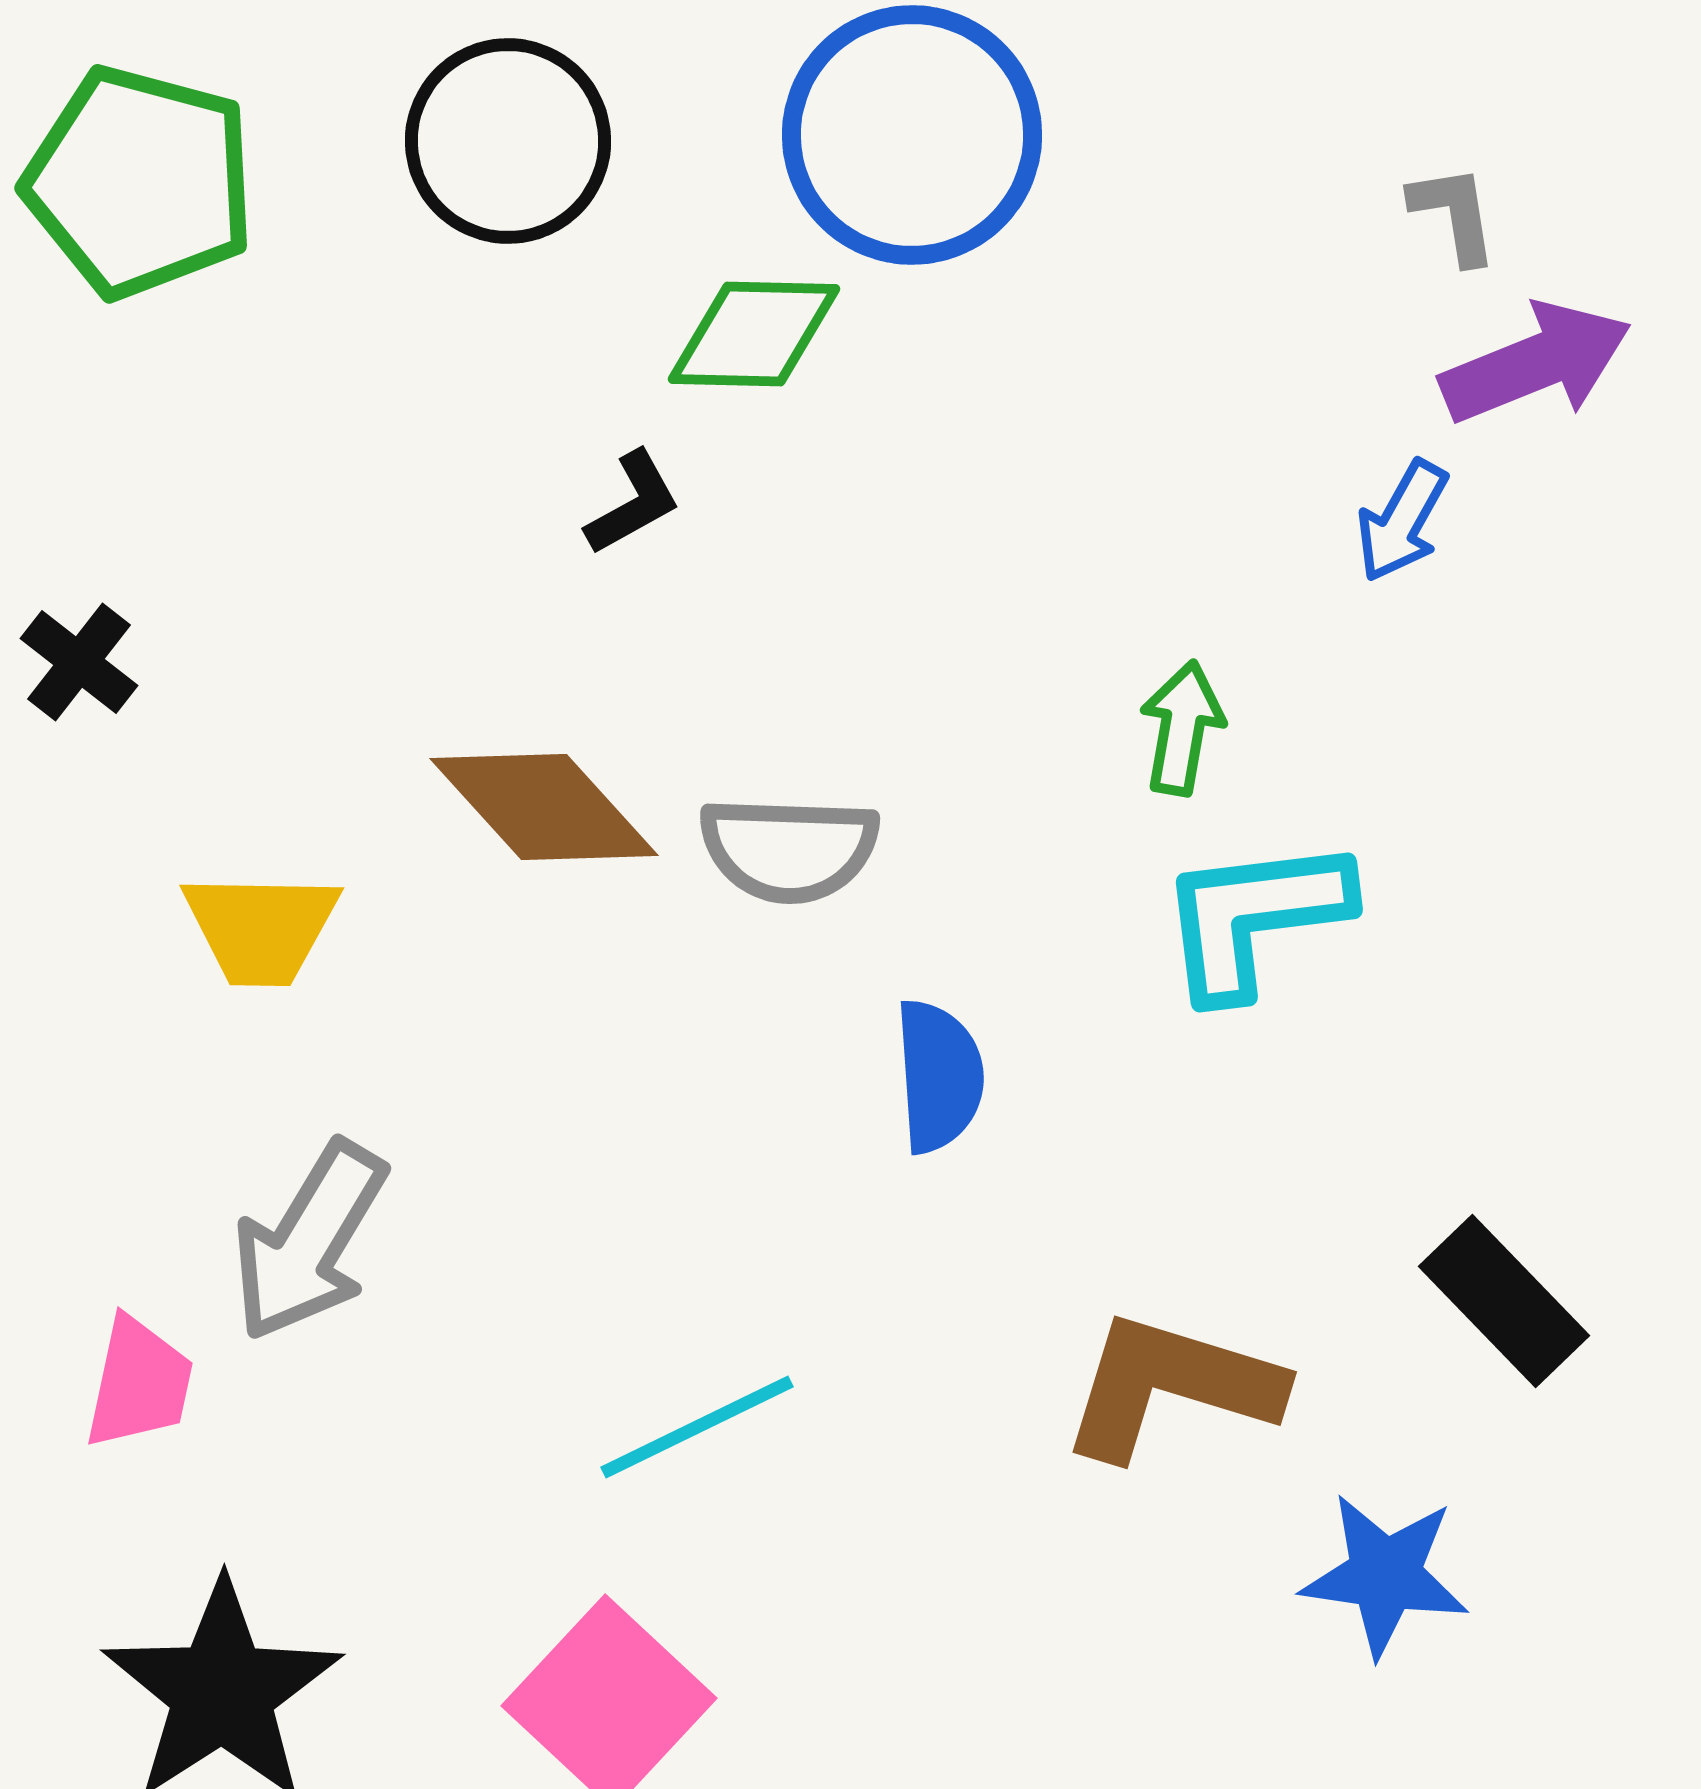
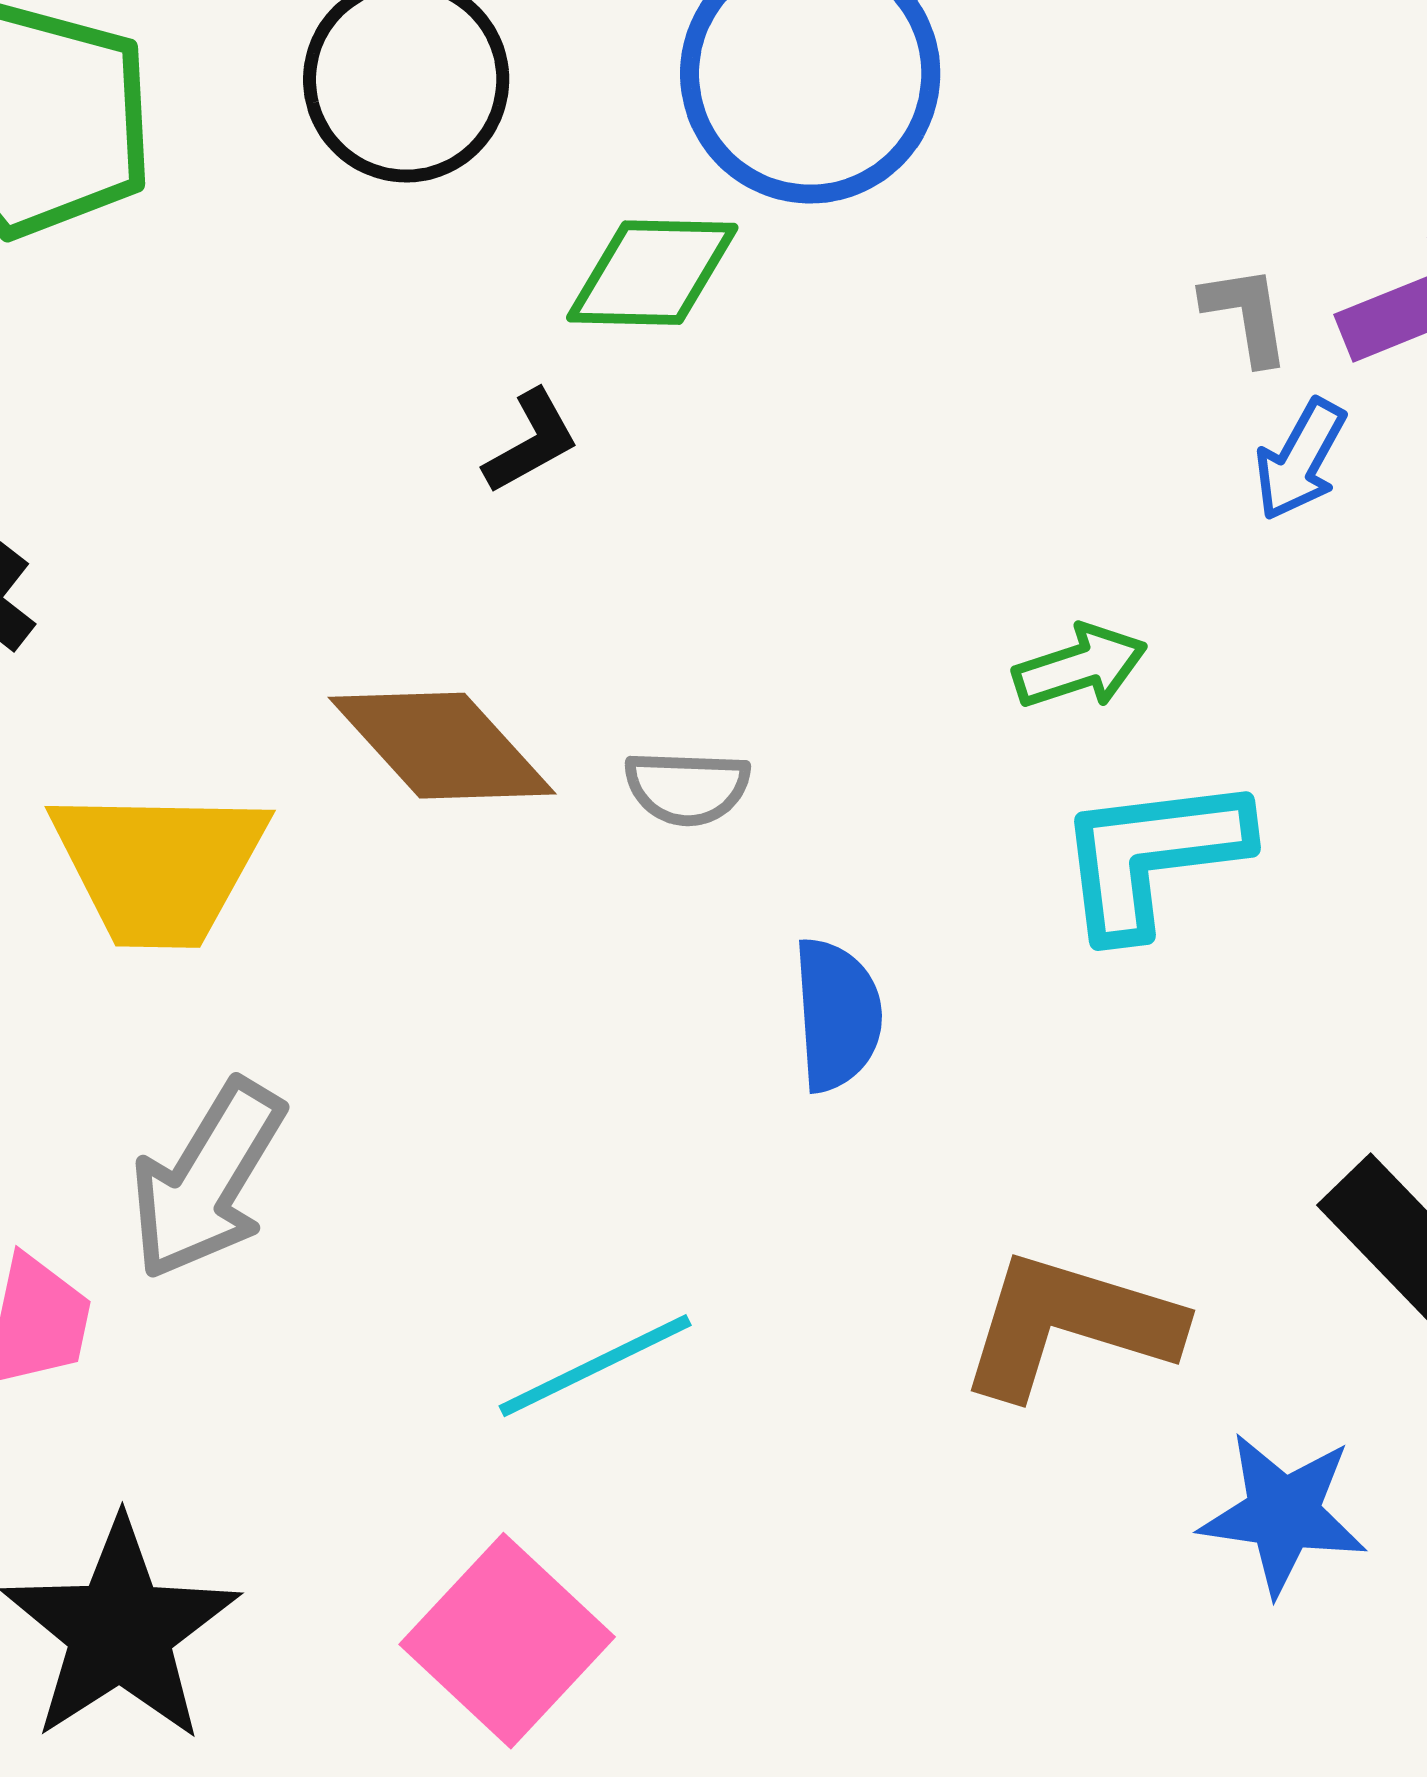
gray L-shape: (1454, 214) -> (1246, 315), moved
green arrow: (1182, 728) -> (1080, 667), turned 62
gray semicircle: (789, 849) -> (687, 788), size x0.7
yellow trapezoid: (261, 928) -> (159, 867), size x1.4

